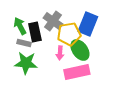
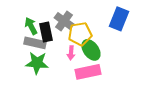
blue rectangle: (88, 24) -> (119, 19), moved
gray rectangle: (24, 43) -> (35, 43), size x1.5

